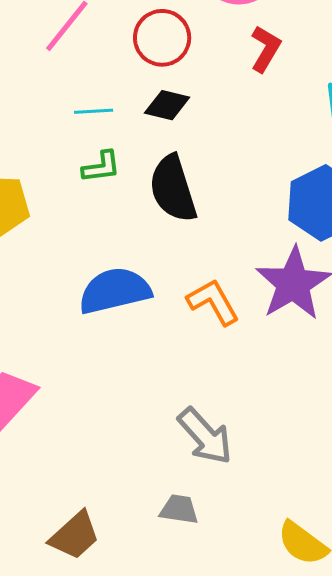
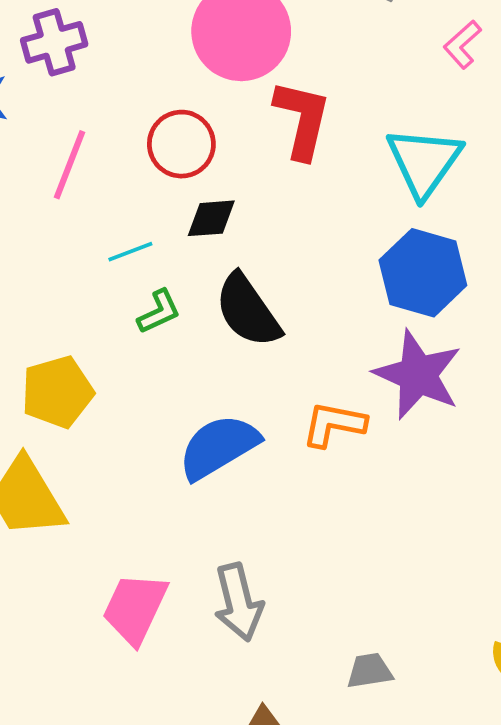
red L-shape: (266, 49) -> (302, 119), size x1.5
orange L-shape: (213, 302) -> (334, 424), turned -32
gray arrow: (205, 436) -> (239, 602), moved, turned 46

